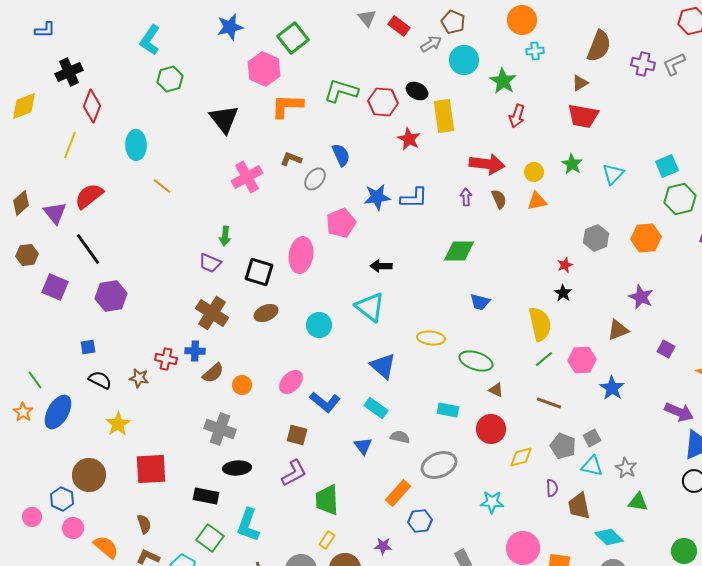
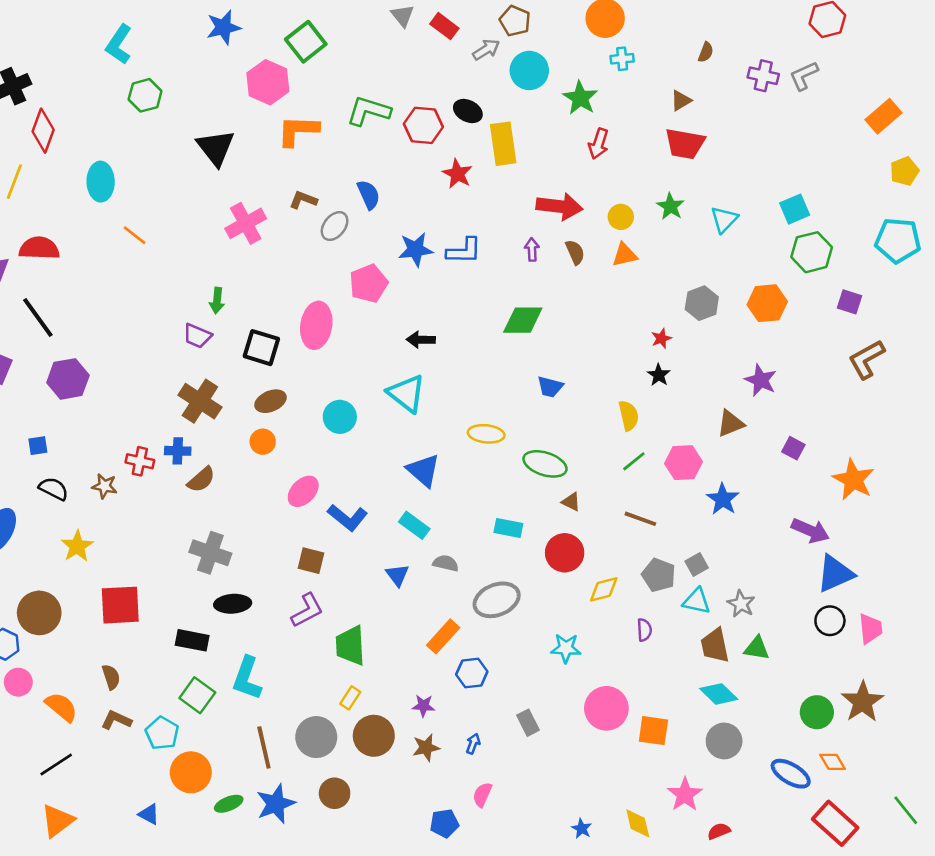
brown semicircle: (599, 46) -> (706, 52), size x0.5
red semicircle: (89, 196) -> (39, 248), turned 40
yellow semicircle: (540, 324) -> (629, 416), size x0.7
orange circle: (242, 385) -> (263, 442), moved
brown trapezoid: (579, 506) -> (715, 646), moved

